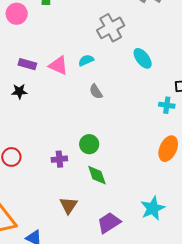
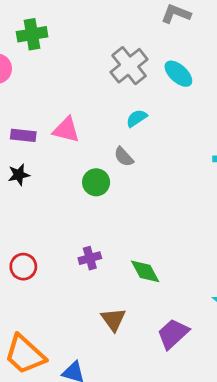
cyan ellipse: (143, 58) -> (178, 74), moved
cyan semicircle: (86, 60) -> (137, 118), moved
green circle: (89, 144) -> (96, 182), moved

